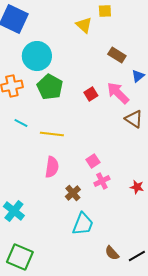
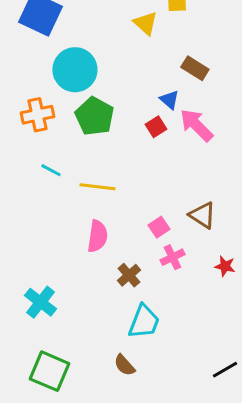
blue triangle: (138, 76) -> (169, 100), moved, turned -40
brown triangle: (134, 119) -> (202, 215), moved
brown semicircle: (112, 253) -> (124, 365), moved

